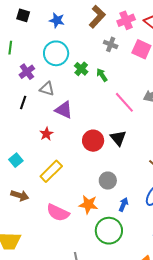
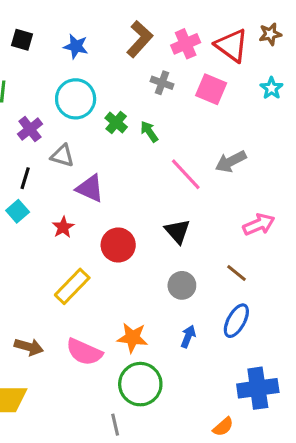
red circle: (93, 141) -> (118, 245), moved
cyan square: (16, 160) -> (18, 211), moved
gray circle: (108, 181) -> (182, 285), moved
brown arrow: (20, 195) -> (29, 347), moved
green circle: (109, 231) -> (140, 384), moved

